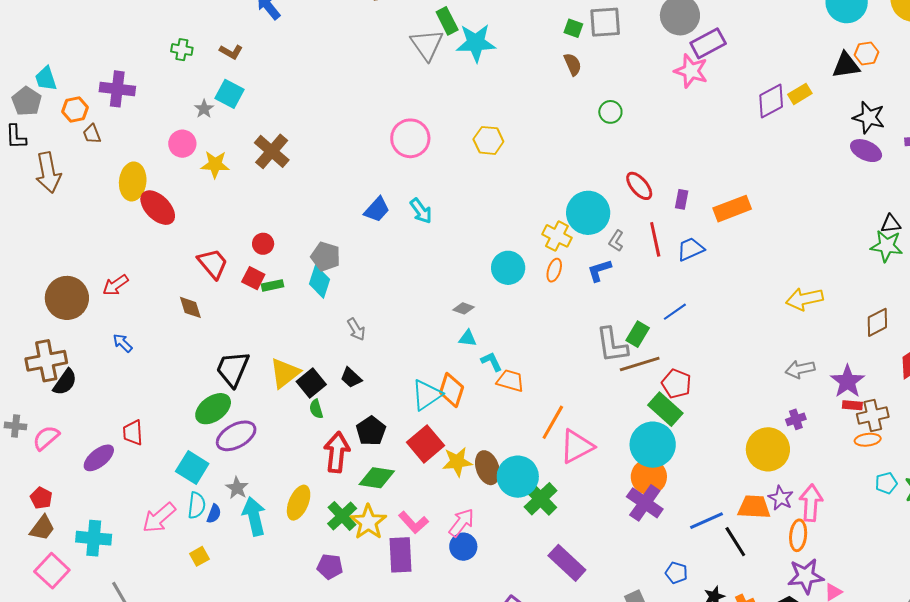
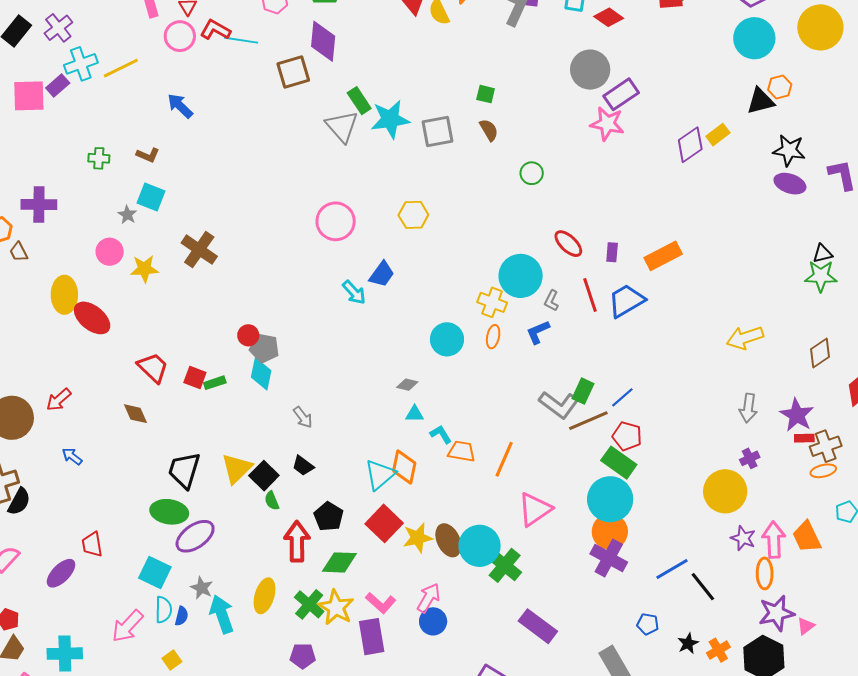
gray square: (605, 22) -> (438, 131), moved
blue trapezoid: (377, 210) -> (382, 274), moved
red circle: (263, 244) -> (248, 335), moved
blue trapezoid: (691, 249) -> (626, 301), size x1.4
blue line: (675, 312) -> (622, 397), moved
gray L-shape: (612, 345) -> (559, 405), turned -39
gray arrow: (800, 369) -> (748, 408), turned -64
green ellipse: (213, 409) -> (169, 512), turned 51
orange line: (553, 422) -> (504, 459), moved
orange trapezoid: (754, 507) -> (807, 537), moved, turned -112

